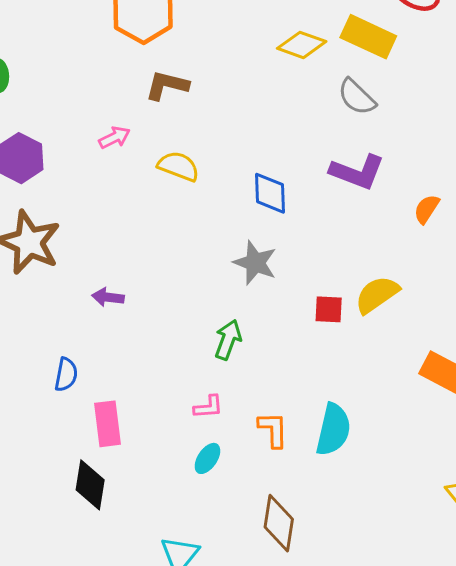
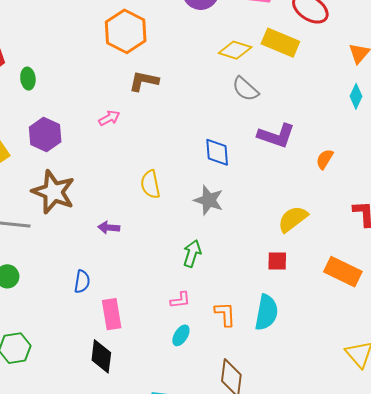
gray semicircle: (357, 97) -> (245, 89), moved
yellow semicircle: (178, 166) -> (150, 184), moved, turned -120
red square: (329, 309) -> (277, 261), moved

